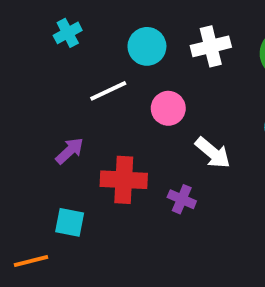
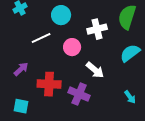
white cross: (211, 46) -> (97, 29), moved
purple cross: (182, 199) -> (79, 94), size x1.5

